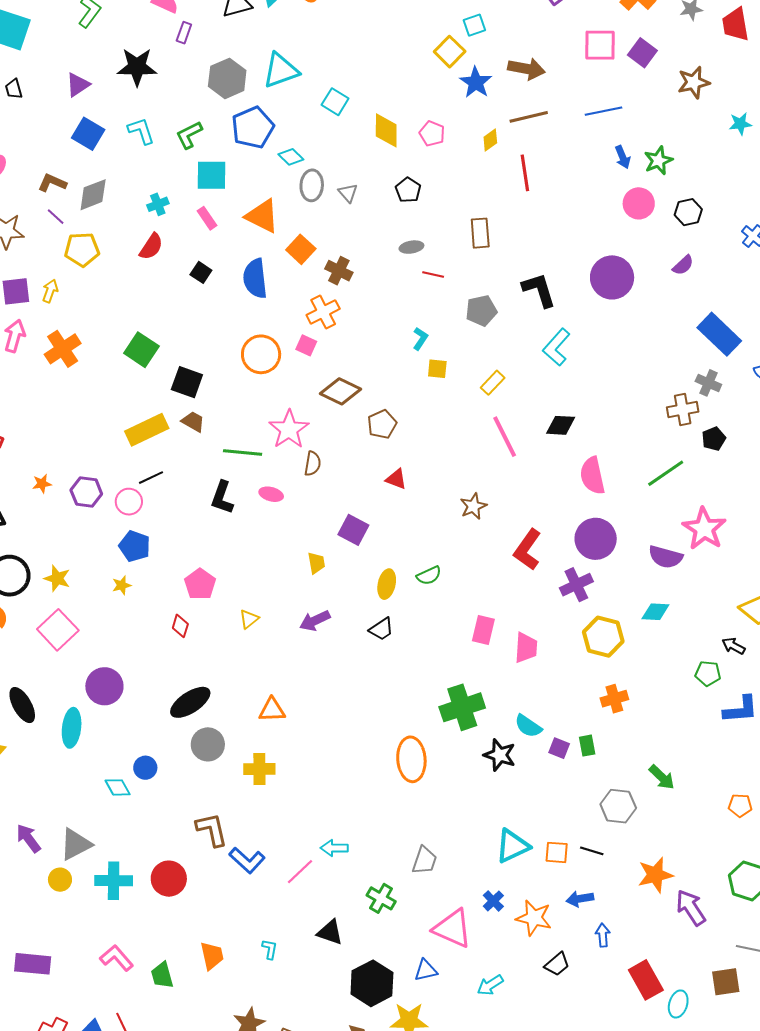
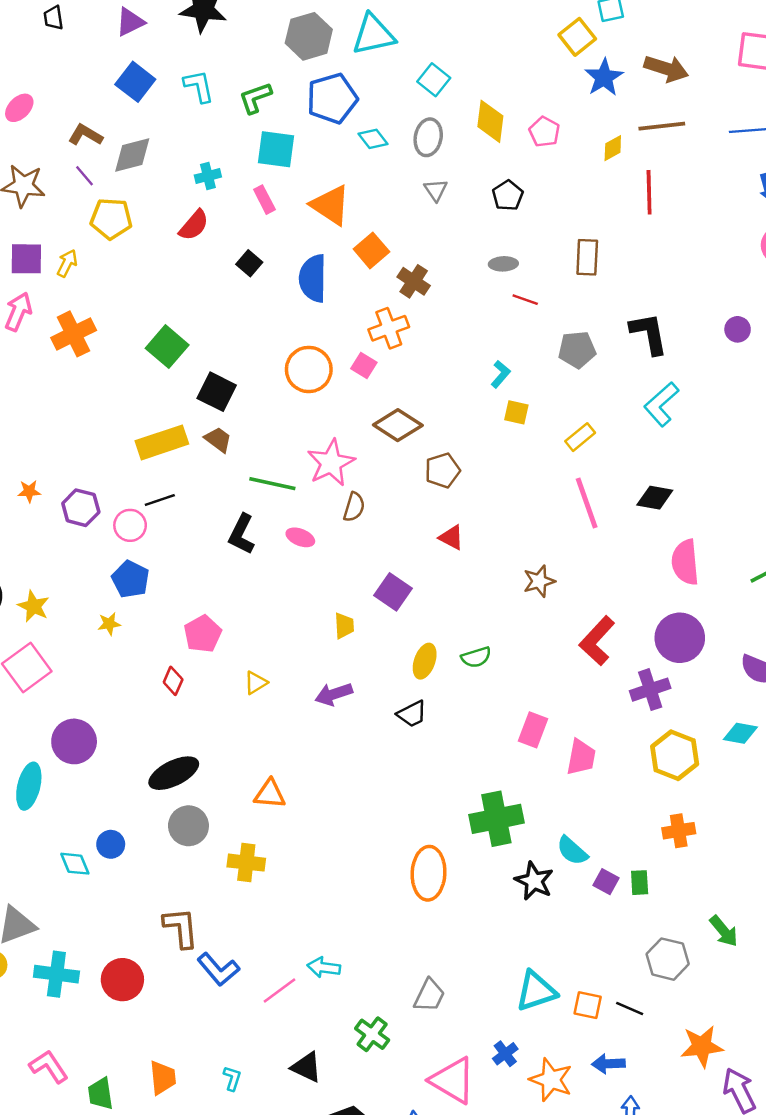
gray ellipse: (312, 185) -> (428, 137), moved
purple circle: (612, 277) -> (738, 329), size x0.5

